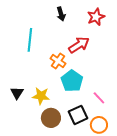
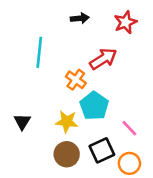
black arrow: (61, 14) -> (80, 18), turned -80
yellow star: (41, 96) -> (67, 122), moved

